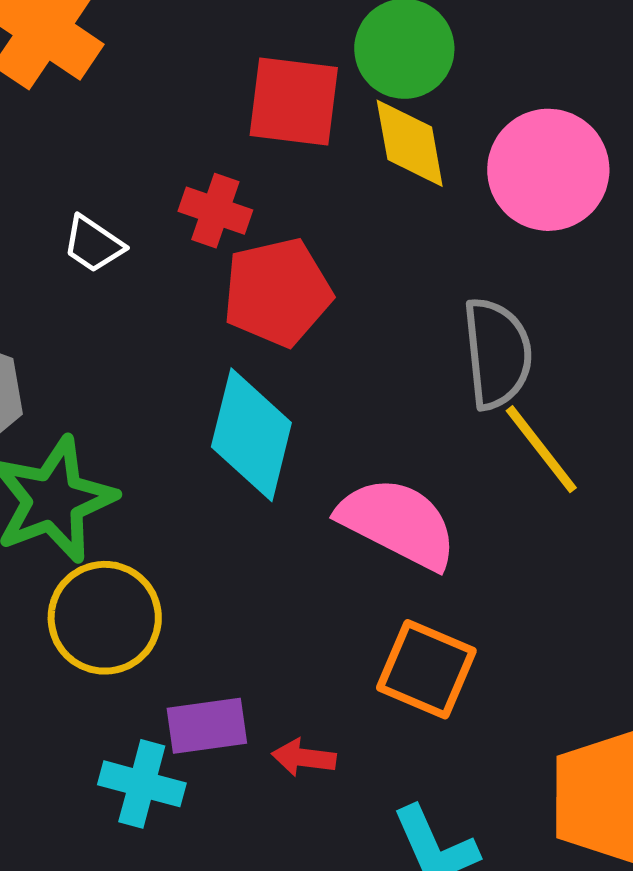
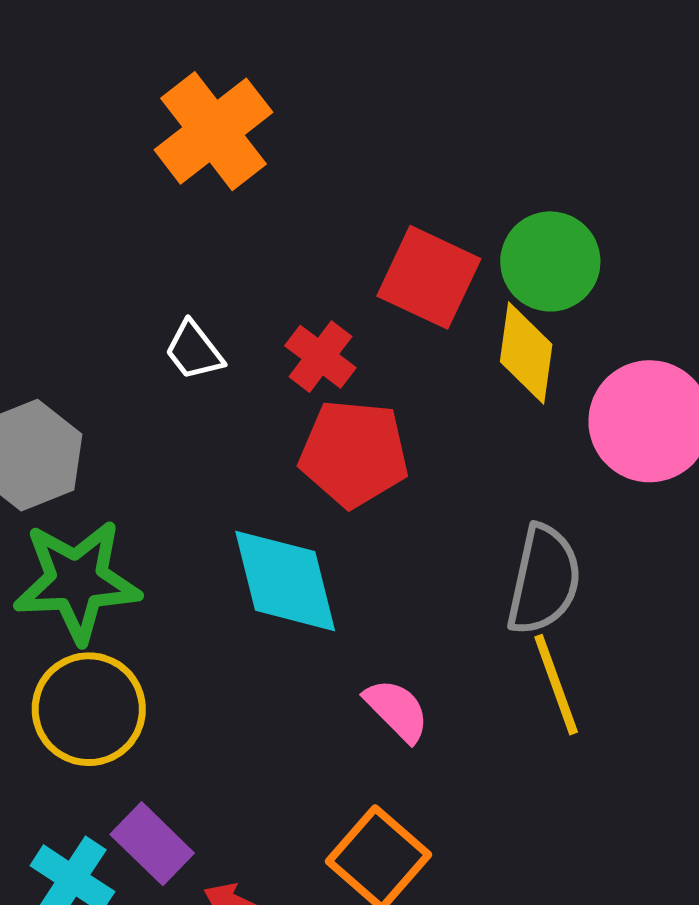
cyan diamond: (251, 435) -> (285, 581), turned -46
pink semicircle: (398, 523) -> (397, 710), size x0.6
purple rectangle: (207, 726) -> (152, 844), turned 34

